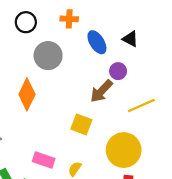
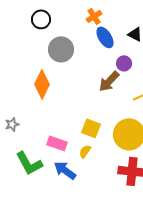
orange cross: (69, 19) -> (94, 16), moved, turned -35
yellow square: (81, 124) -> (91, 128), moved

